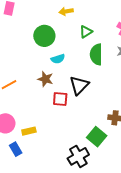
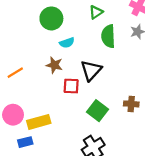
yellow rectangle: (29, 131) -> (39, 122), size x1.5
green square: (97, 137) -> (97, 111), moved
blue rectangle: (16, 149) -> (25, 142), turned -72

